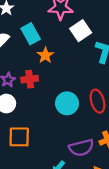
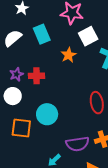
orange star: (45, 55) -> (69, 55), moved
cyan circle: (67, 103) -> (47, 114), moved

